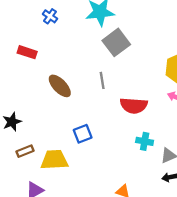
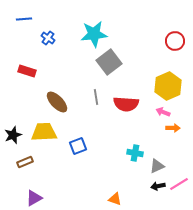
red semicircle: (134, 105) -> (126, 104), moved
yellow trapezoid: (54, 160) -> (44, 132), moved

